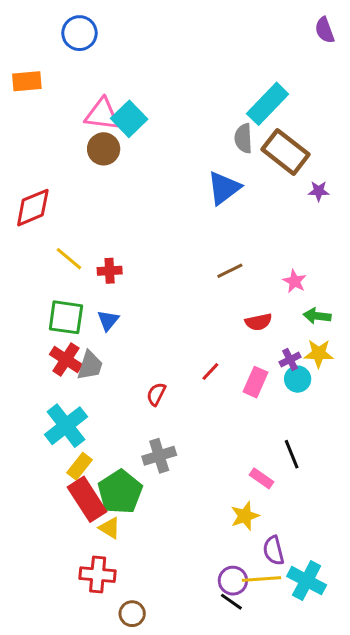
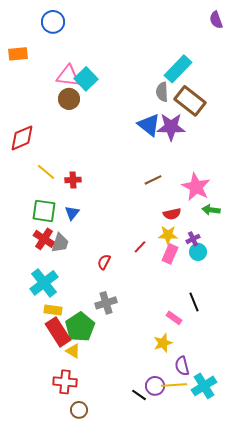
blue triangle: (224, 188) -> (149, 125), turned -45
purple star: (319, 191) -> (171, 127), moved, size x2.0
pink star: (295, 281) -> (196, 187), size x1.8
yellow star: (319, 353) -> (168, 235), moved
yellow rectangle: (79, 466) -> (53, 310), turned 60
cyan cross: (307, 581) -> (204, 386), turned 30
black line: (231, 602) -> (139, 395), moved
brown circle: (132, 614) -> (79, 410), moved

